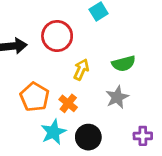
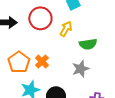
yellow arrow: (81, 70) -> (66, 29), moved
orange cross: (68, 103) -> (42, 62), moved

